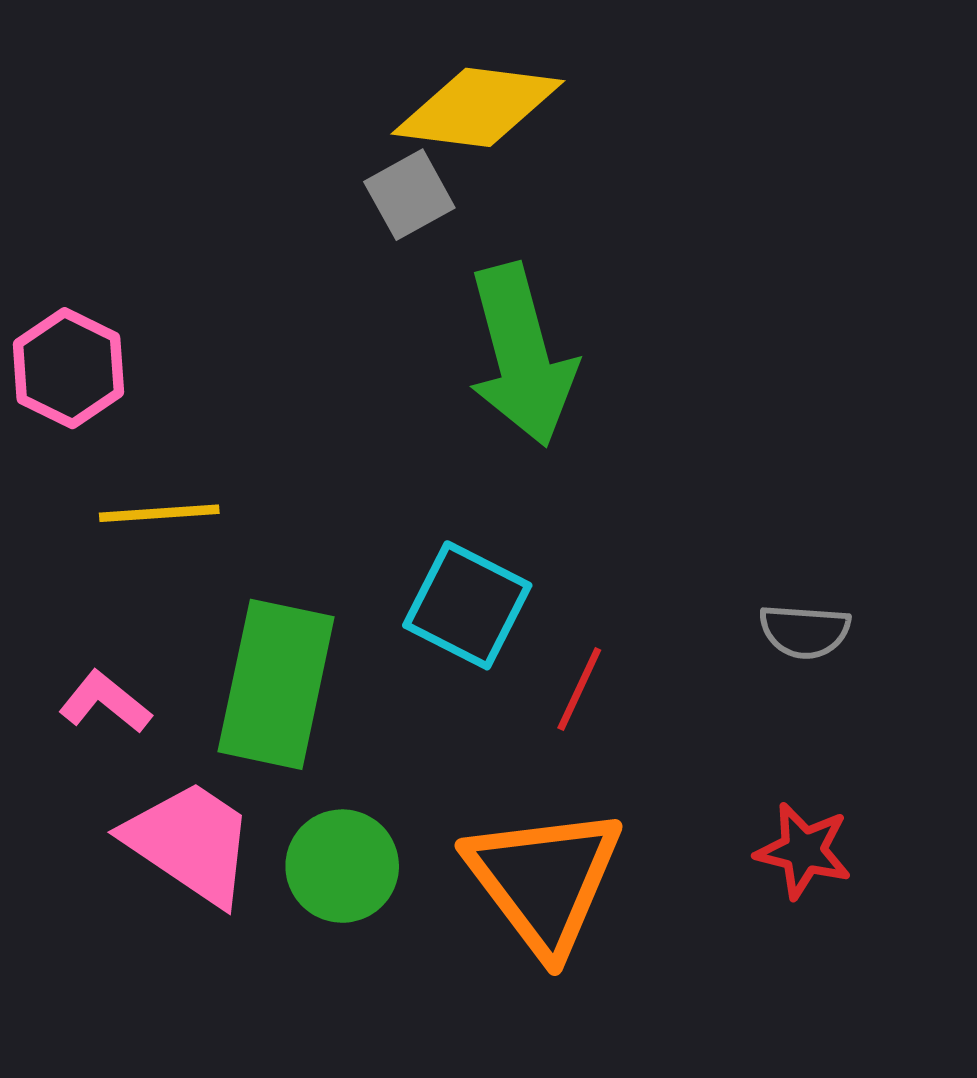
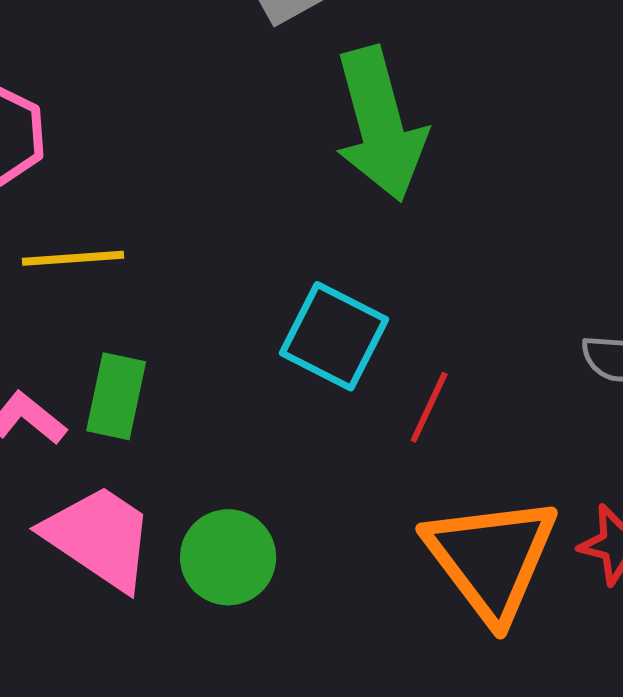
green rectangle: (276, 684) -> (116, 396), moved, size x0.6
orange triangle: (544, 880) -> (491, 558), moved

